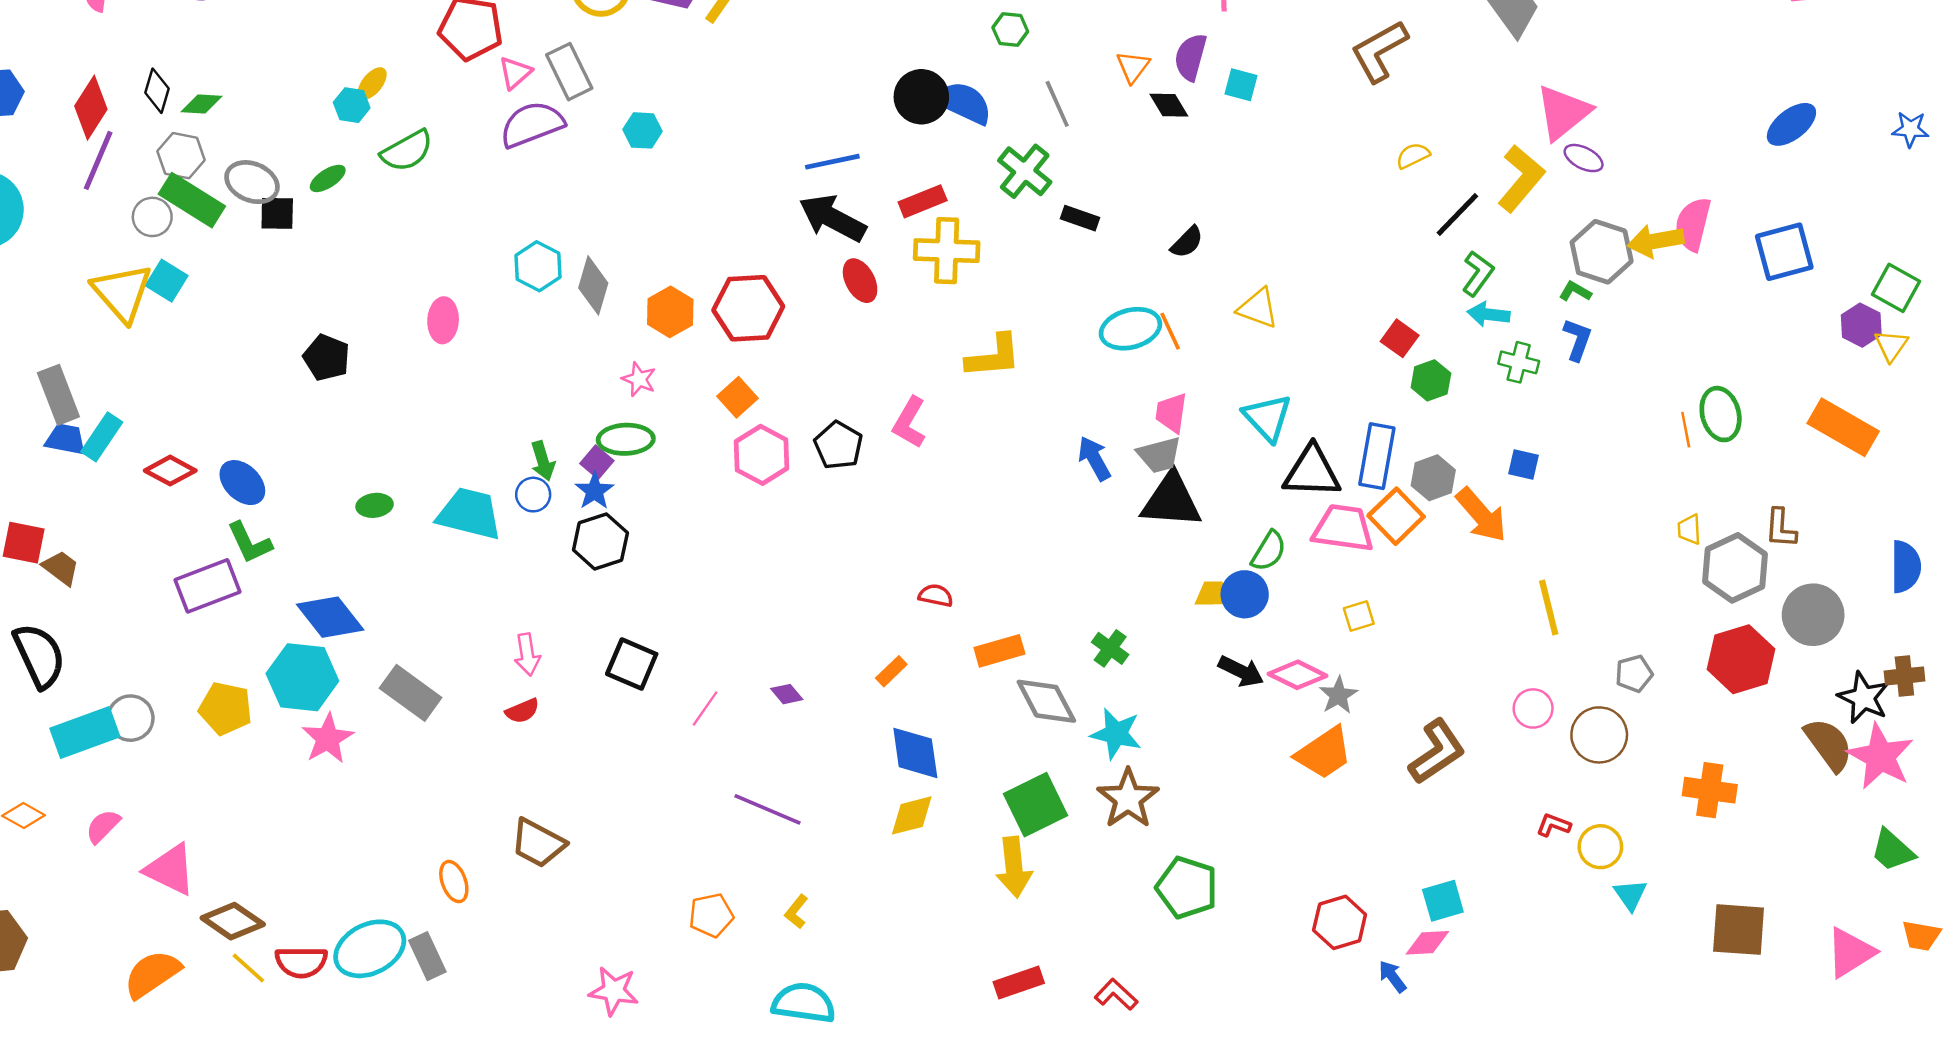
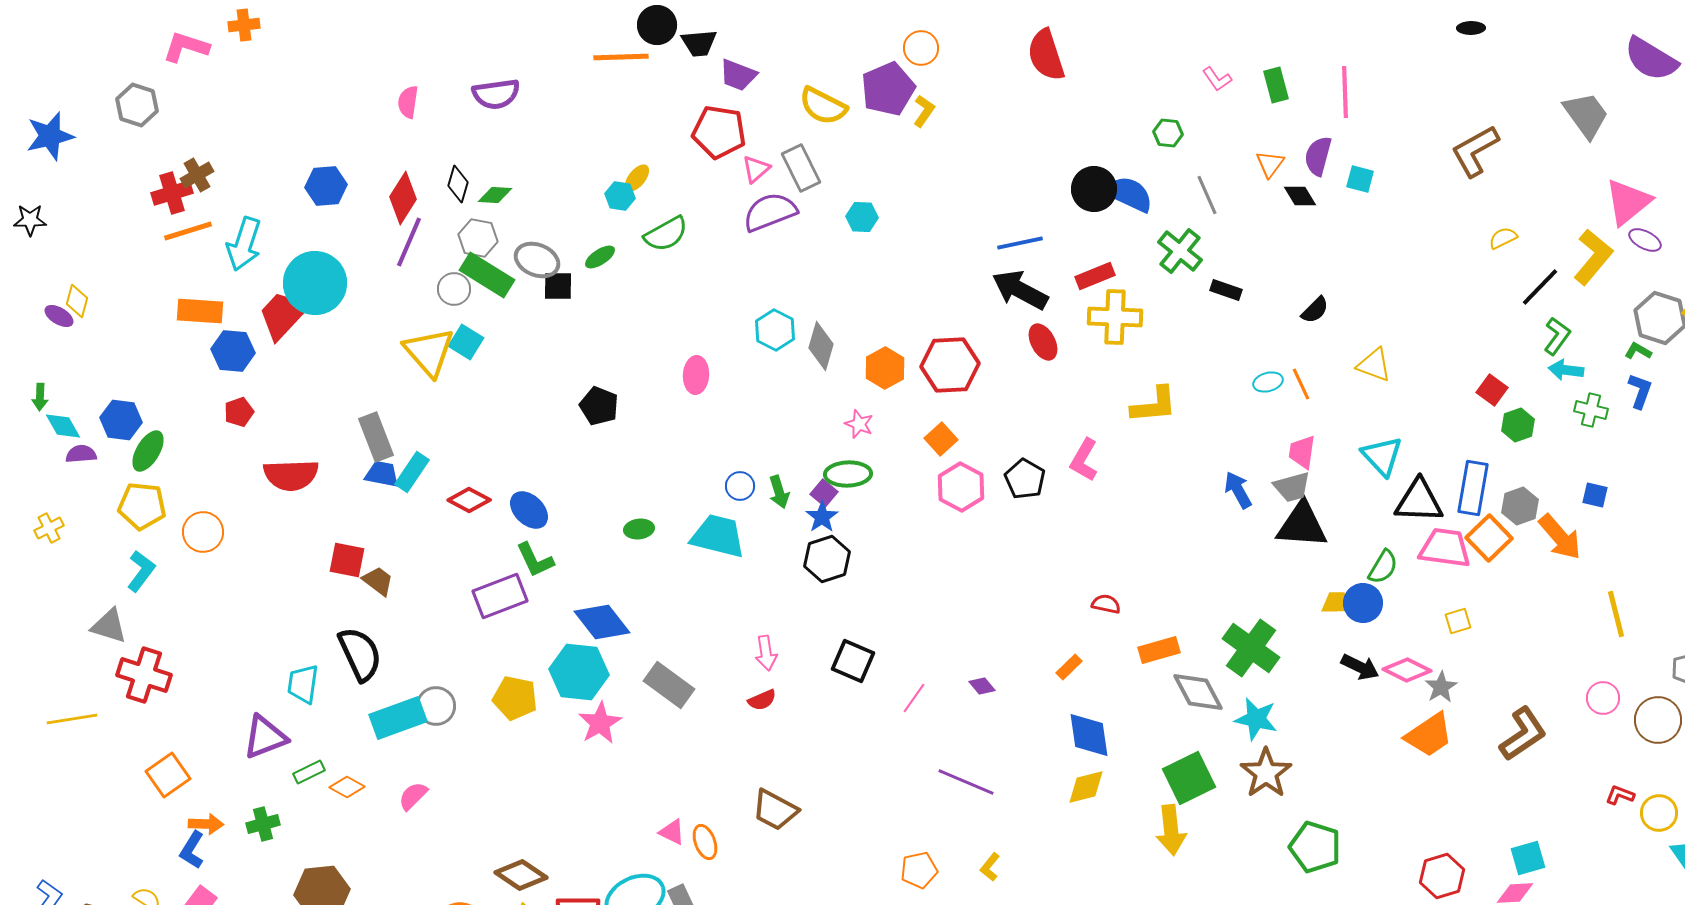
cyan ellipse: (1130, 329) -> (1268, 382), size x0.6
blue circle: (533, 495) -> (740, 486), moved
green cross: (1110, 648) -> (1251, 648), size x1.8
pink triangle: (170, 870) -> (672, 832), moved, size x0.6

